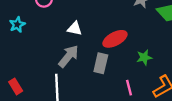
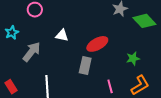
gray arrow: (69, 56) -> (32, 52), moved
green star: (144, 57) -> (133, 58), moved

